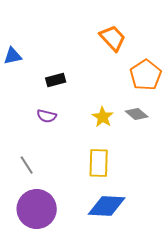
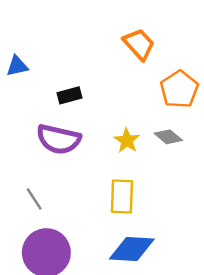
purple semicircle: (47, 116) -> (59, 139), size x1.8

